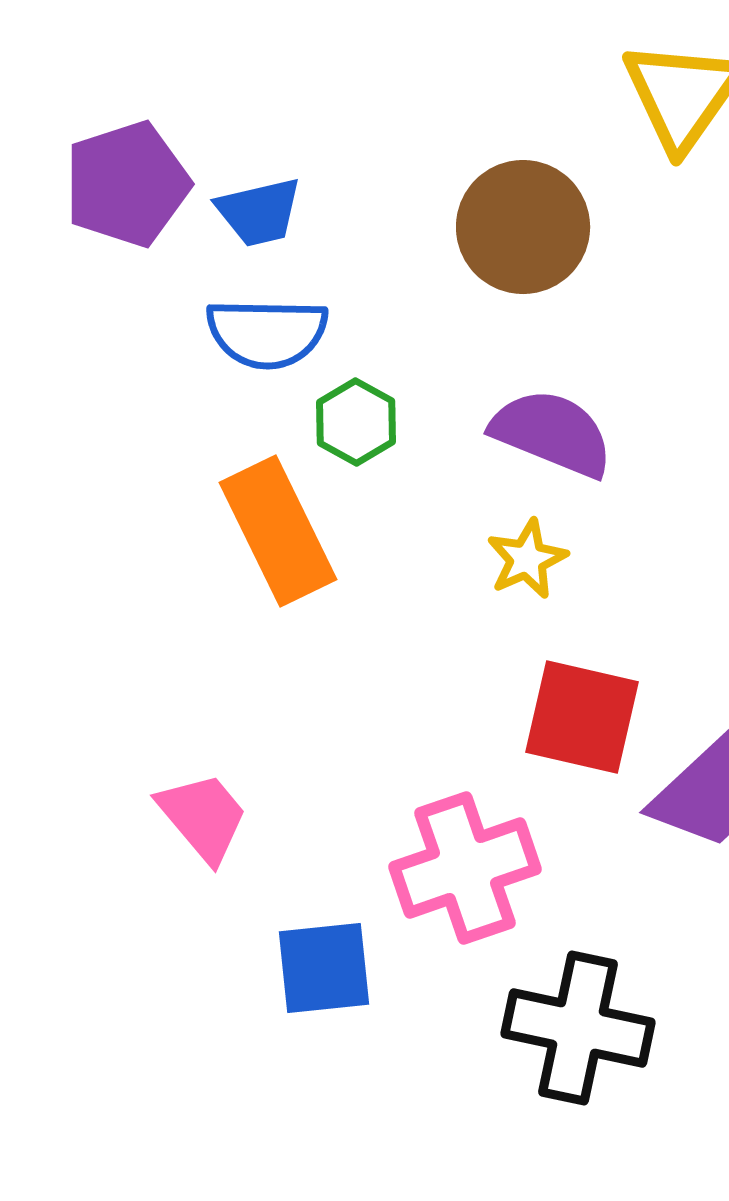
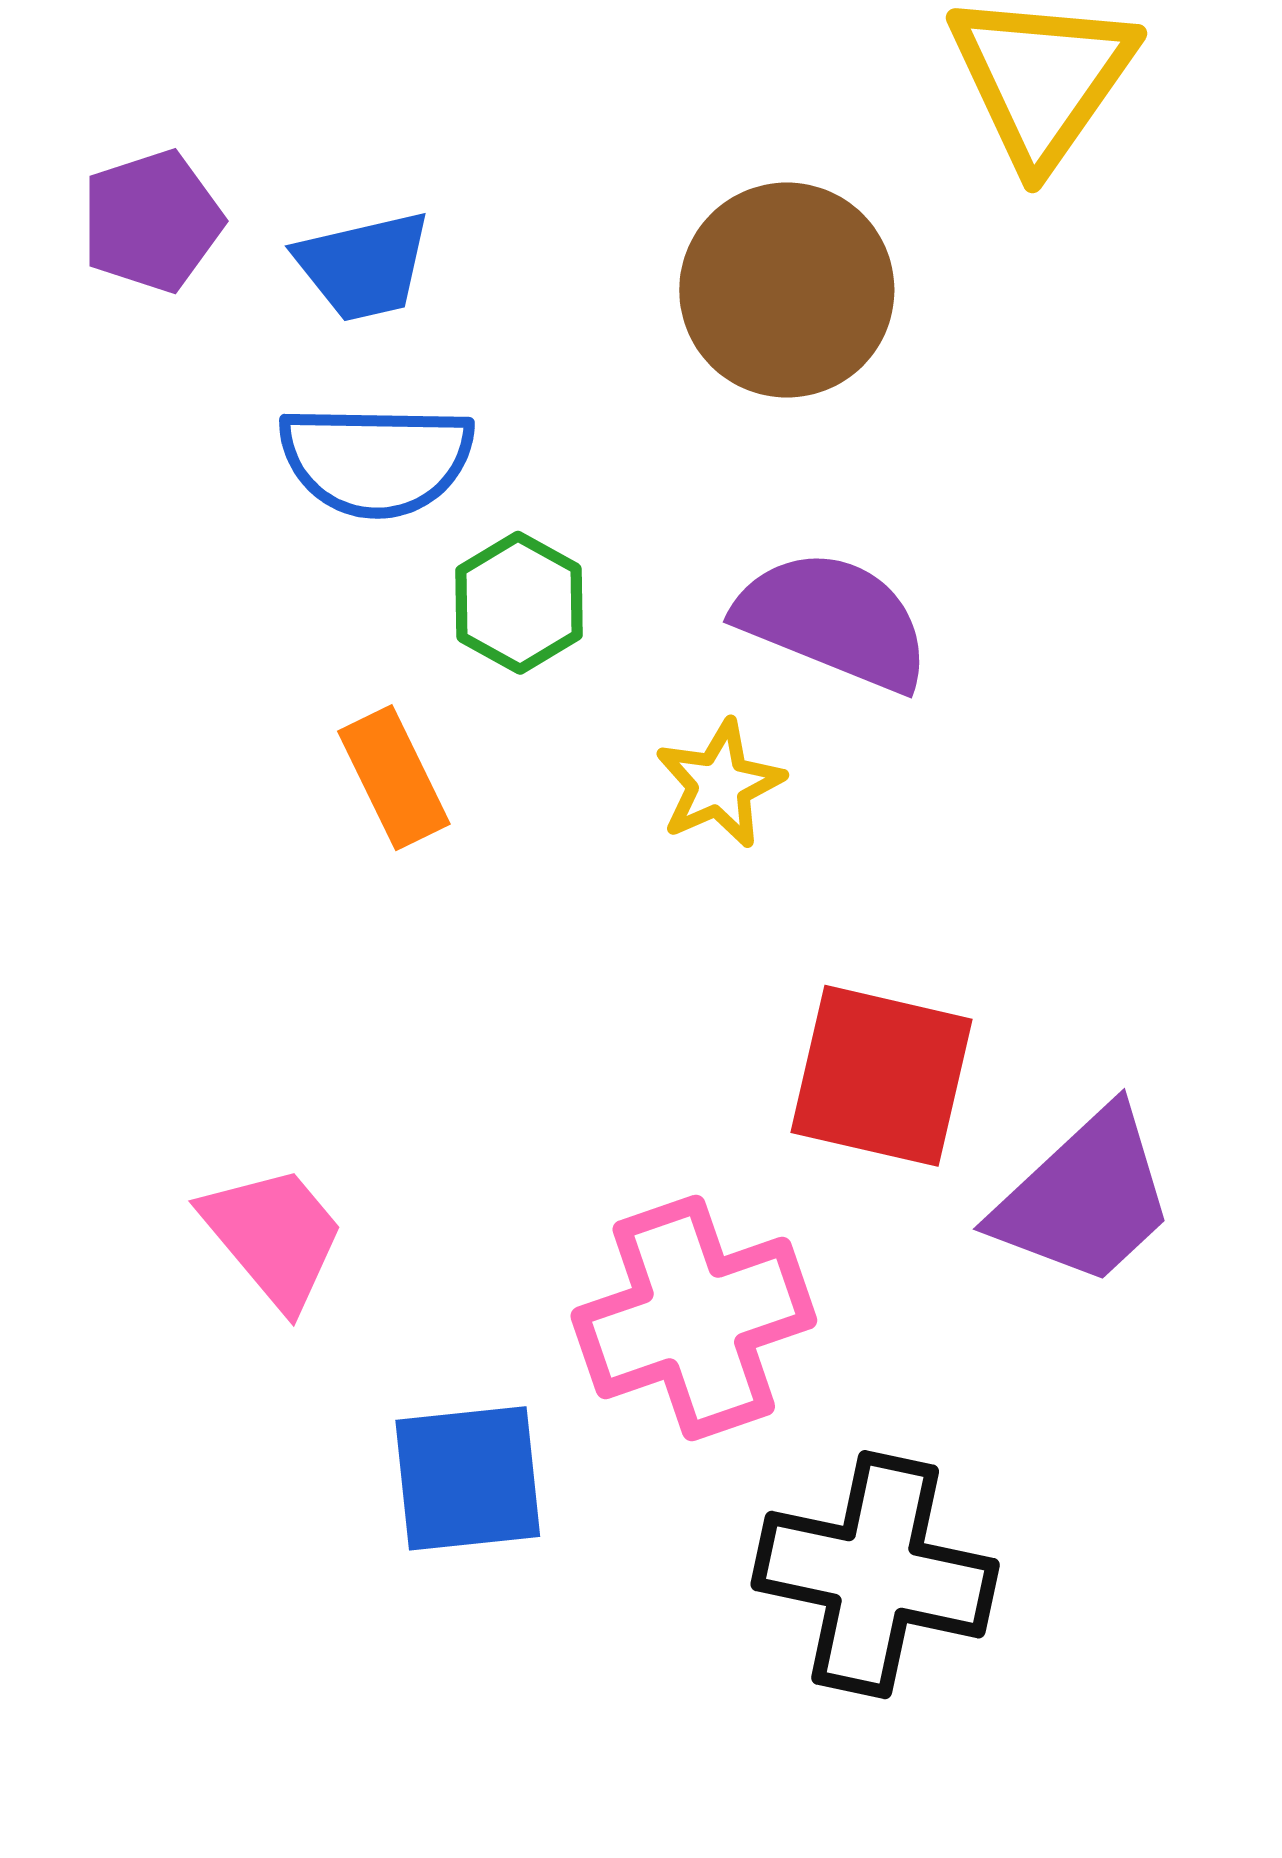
purple pentagon: (127, 184) -> (152, 221), size x0.7
orange rectangle: (278, 531) -> (394, 778), size x0.6
yellow star: (527, 559) -> (720, 784), moved

